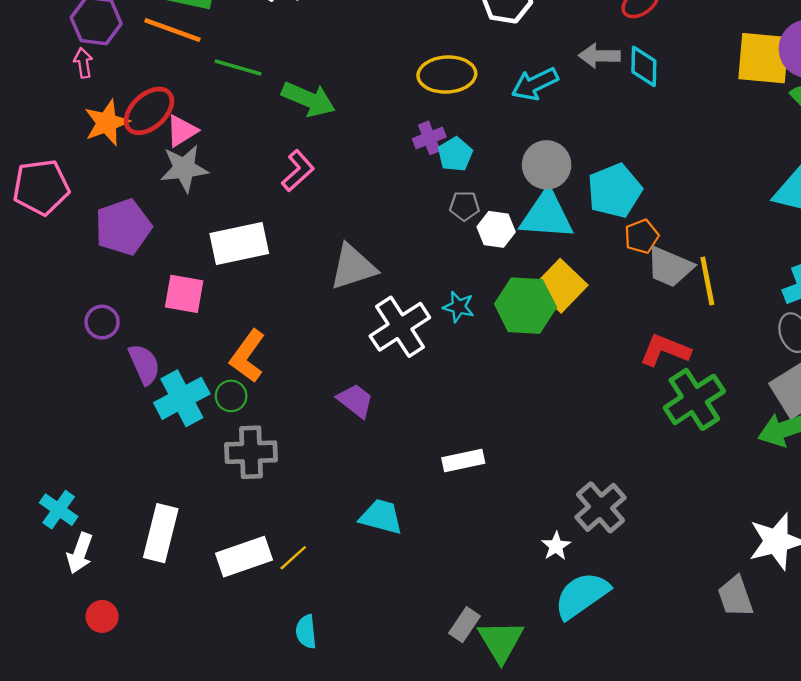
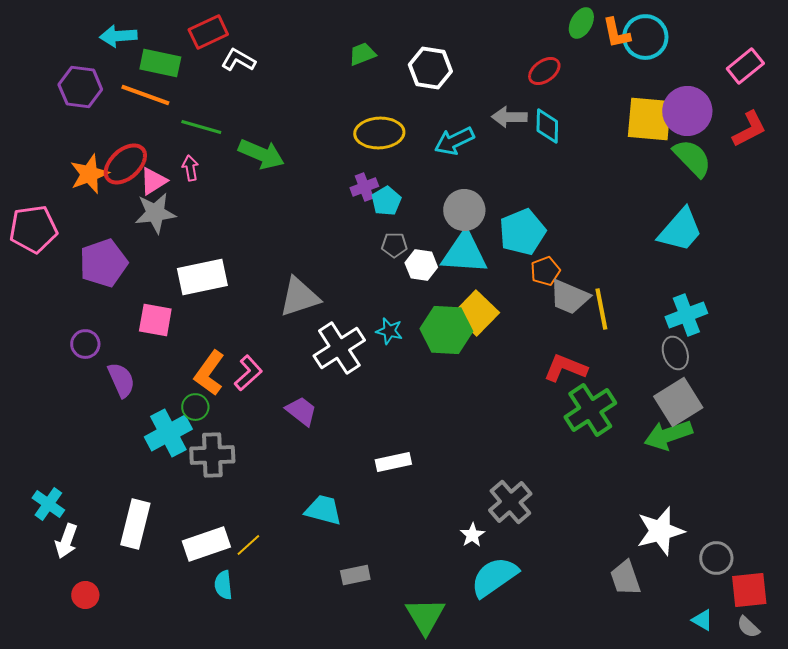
pink arrow: (83, 63) -> (190, 168), moved
pink L-shape: (298, 171) -> (248, 373), moved
cyan cross: (182, 398) -> (168, 433), moved
gray rectangle: (464, 625) -> (355, 575), moved, turned 44
cyan semicircle: (306, 632) -> (223, 585), moved

